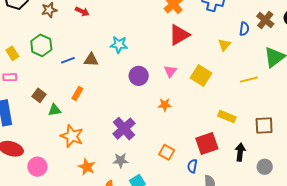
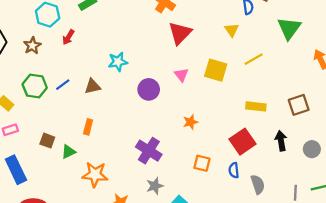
red arrow: (82, 11) -> (68, 37), turned 112
blue line: (68, 60) -> (63, 85), moved
yellow line: (249, 80) -> (254, 59), moved
orange star: (165, 105) -> (190, 122), moved

